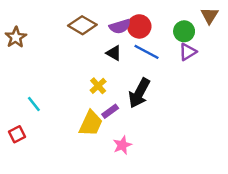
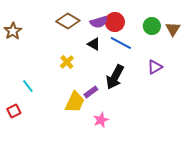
brown triangle: (209, 16) -> (173, 29), moved
purple triangle: (188, 52) -> (155, 67), moved
yellow cross: (98, 86) -> (67, 62), moved

